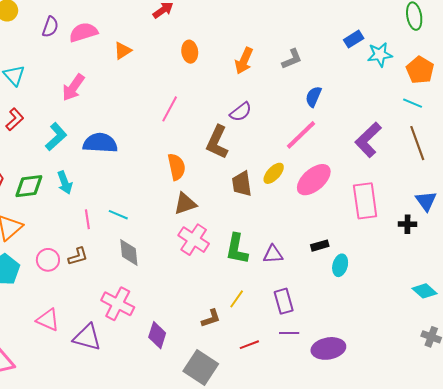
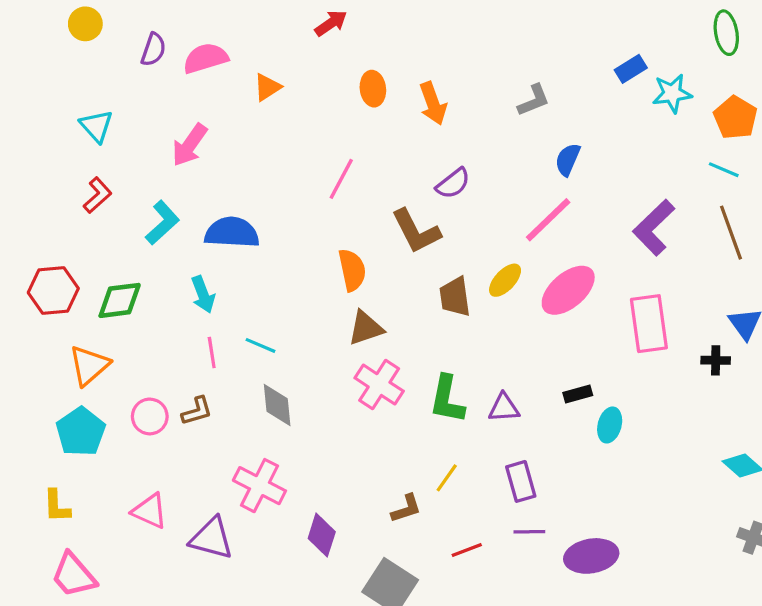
orange arrow: (244, 61) -> (433, 103), moved, turned -44
brown L-shape: (217, 142) -> (416, 231), turned -52
cyan arrow: (65, 183) -> (203, 294), moved

